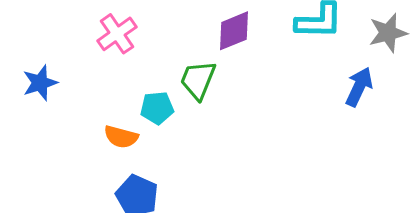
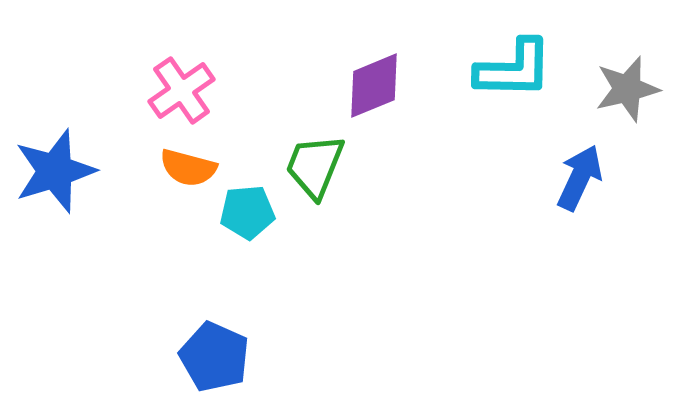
blue star: (40, 83) -> (55, 171), size x1.4
orange semicircle: (121, 137) -> (188, 168), moved

